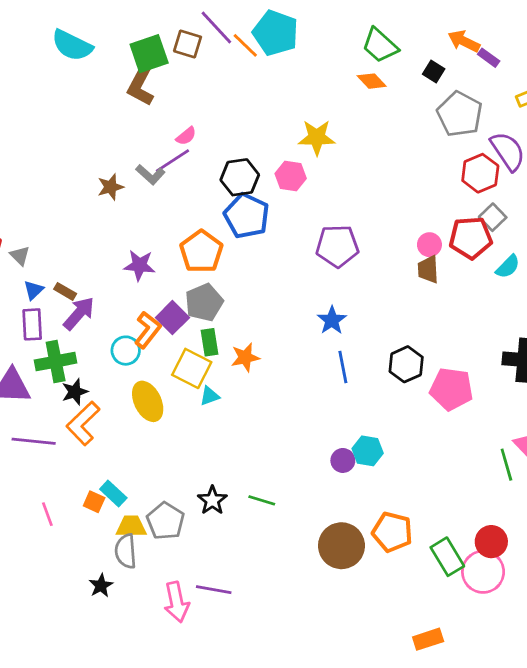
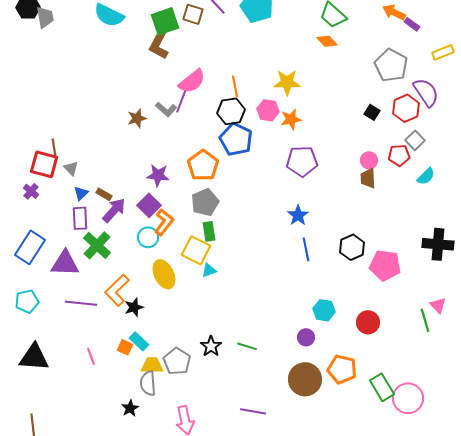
orange line: (245, 45) -> (235, 86), moved, turned 35
black square: (434, 71) -> (372, 112), moved
pink semicircle: (186, 136) -> (192, 81), size x1.8
purple line: (172, 161) -> (182, 99), turned -36
red pentagon: (471, 238) -> (399, 155), size x0.7
purple square: (172, 318) -> (149, 205), moved
orange star: (245, 357) -> (291, 119), moved
green cross: (56, 362) -> (97, 245), turned -36
black star: (75, 392) -> (134, 307), moved
purple circle: (343, 460) -> (306, 337), moved
red circle: (491, 542) -> (368, 322), moved
purple line: (214, 590) -> (253, 411), moved

